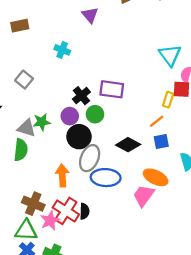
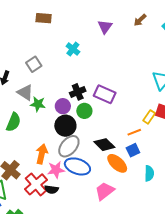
gray triangle: (26, 128) -> (25, 92), moved
blue square: (161, 141) -> (133, 150), turned -32
orange ellipse: (156, 177) -> (117, 163), moved
black semicircle: (85, 211) -> (51, 189), turned 80
pink star: (50, 221) -> (56, 170), moved

